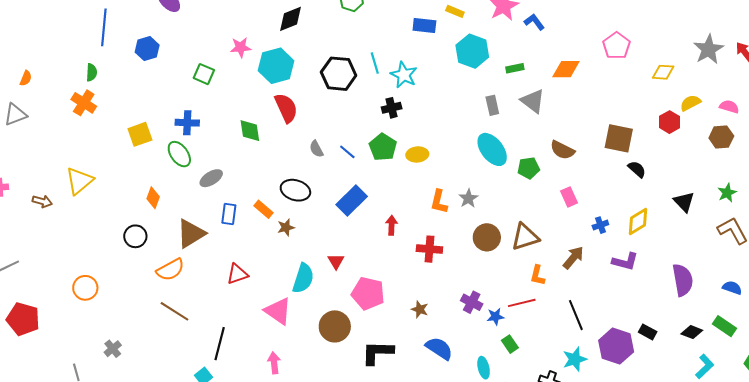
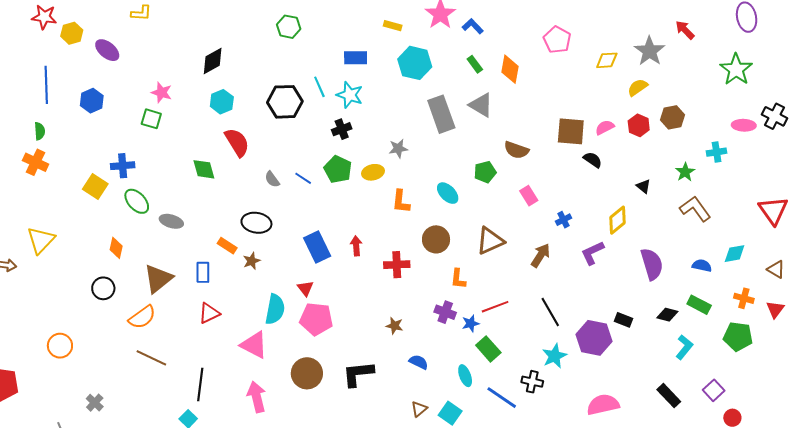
black diamond: (291, 19) -> (213, 61), moved
blue rectangle: (424, 26) -> (356, 58), moved
pink star: (241, 47) -> (162, 93), moved, turned 30
gray star: (708, 49) -> (650, 51), moved
cyan hexagon: (276, 66) -> (222, 102), size x0.7
green rectangle: (515, 68) -> (475, 64), moved, turned 72
orange diamond: (566, 69) -> (510, 69), turned -72
gray rectangle: (492, 105) -> (441, 114), size x1.8
pink semicircle: (729, 107) -> (605, 127), moved, turned -36
red hexagon: (669, 122) -> (639, 125), moved
blue cross: (187, 123) -> (123, 166), moved
yellow square: (140, 134) -> (95, 187), turned -30
cyan ellipse: (492, 149) -> (448, 193), moved, size x0.7
gray ellipse: (211, 178) -> (171, 221), turned 55
gray star: (468, 198) -> (398, 149), moved, turned 30
blue rectangle: (352, 200) -> (317, 247), moved, turned -64
orange L-shape: (439, 202) -> (401, 201), moved
black triangle: (684, 202) -> (644, 186), size x0.7
blue rectangle: (229, 214) -> (203, 272), moved
yellow diamond: (638, 222) -> (618, 220), moved
brown circle: (487, 237) -> (436, 239), moved
purple L-shape: (625, 262) -> (592, 253), turned 148
orange L-shape: (537, 275) -> (458, 279), moved
pink pentagon: (368, 293) -> (316, 319), moved
brown circle: (335, 326) -> (307, 373), moved
green rectangle: (510, 344) -> (488, 349), size x1.4
blue semicircle: (439, 348) -> (419, 362), size x0.7
pink arrow: (274, 363) -> (257, 397), size x1.4

